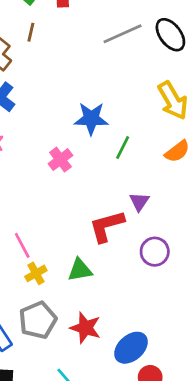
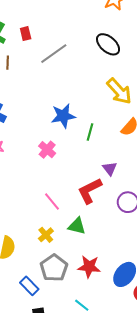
gray line: (123, 34) -> (54, 54), moved
pink line: (22, 245) -> (52, 202), moved
green triangle: (80, 270) -> (77, 226), turned 36

